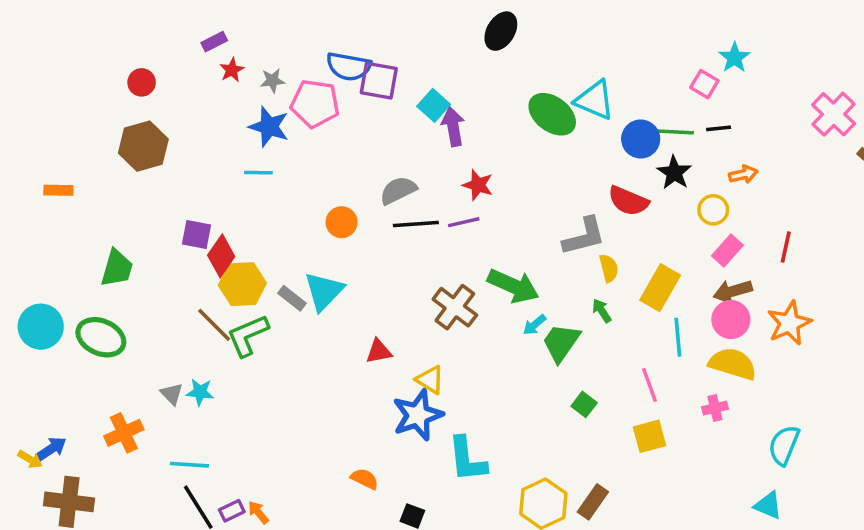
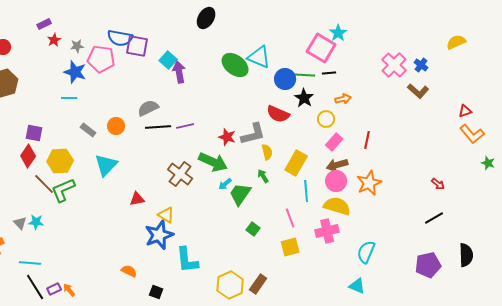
pink square: (704, 84) -> (321, 48), size x1.8
red star: (478, 185) -> (227, 137), moved
red diamond: (221, 256) -> (28, 156), moved
gray rectangle: (292, 298) -> (88, 130), moved
pink cross: (715, 408) -> (327, 231), size x1.6

